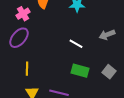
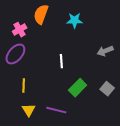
white line: (76, 44) -> (61, 61), moved, turned 56
green rectangle: (80, 71) -> (78, 88), turned -60

